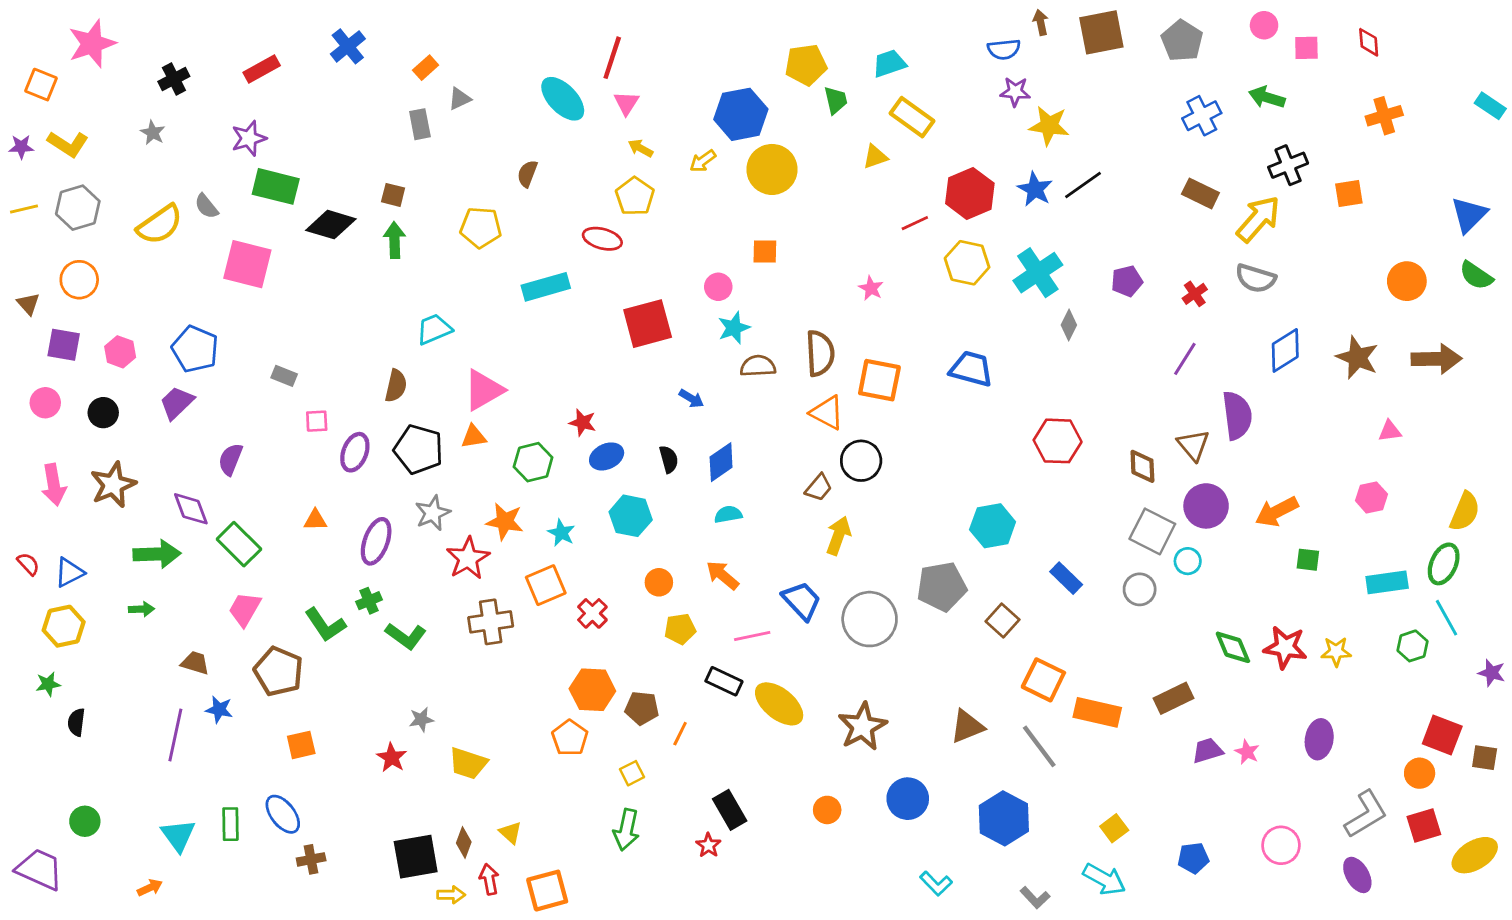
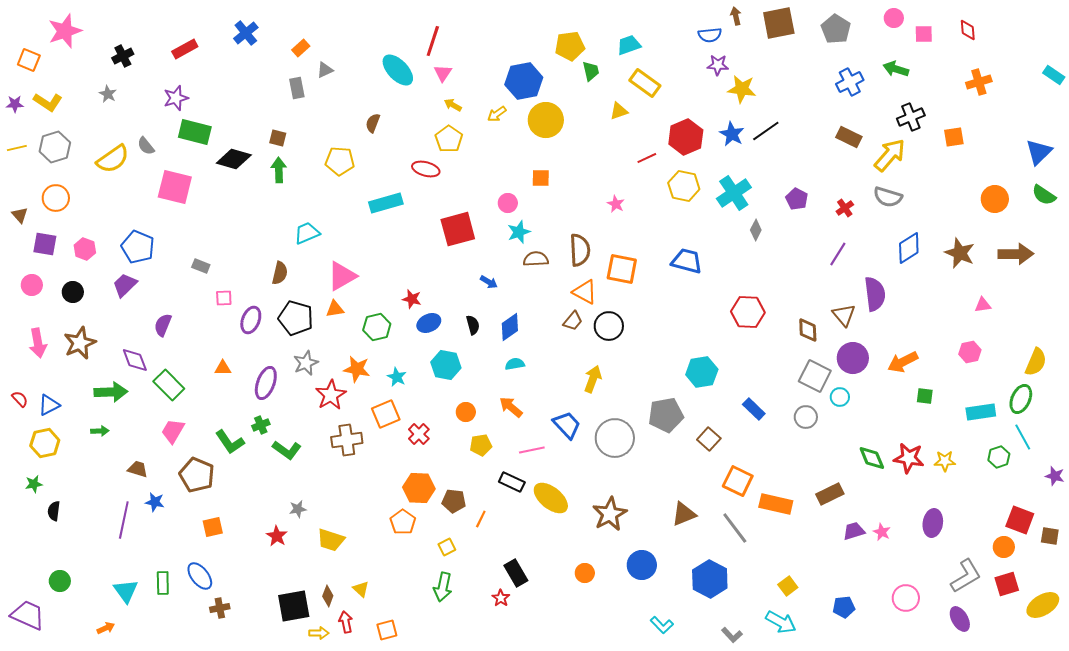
purple pentagon: (1127, 281) -> (797, 199), turned -30
brown trapezoid: (819, 488) -> (573, 321), moved
orange square: (547, 891) -> (387, 630), size x0.7

